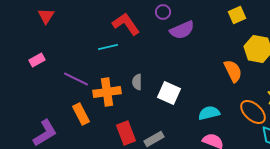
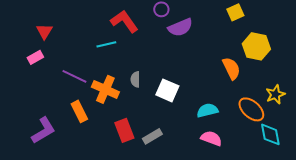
red triangle: (46, 16) -> (44, 31), moved
orange cross: (107, 92) -> (105, 89), turned 32

